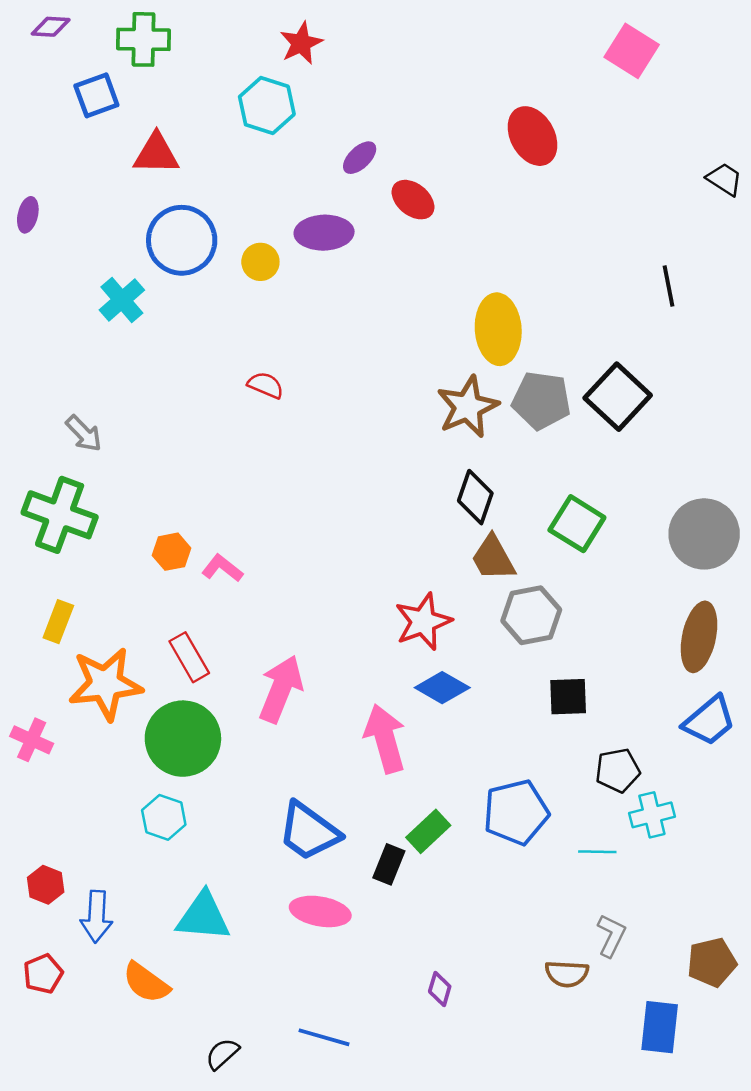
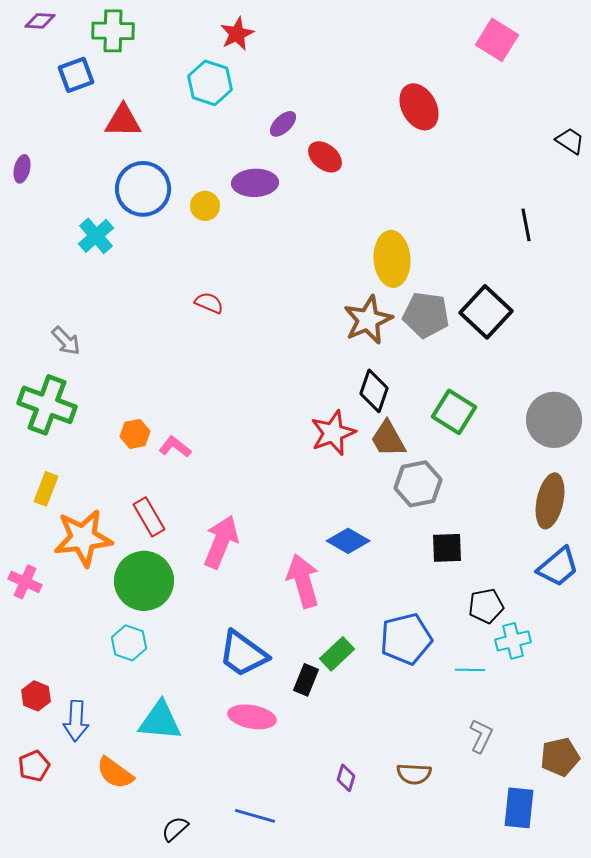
red star: (423, 622) -> (333, 433), moved
brown semicircle: (567, 974) -> (414, 774), moved

